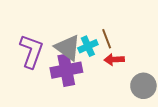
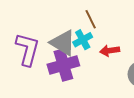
brown line: (107, 39) -> (91, 19), moved

